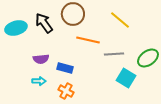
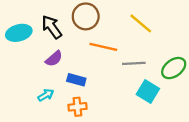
purple semicircle: (41, 59) -> (54, 59), moved, turned -35
cyan arrow: (39, 81) -> (46, 95), turned -32
orange cross: (66, 91) -> (77, 107), turned -35

